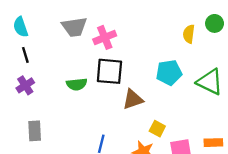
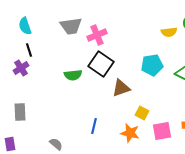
yellow semicircle: (189, 34) -> (169, 32), turned -105
black square: (109, 71) -> (101, 64), turned 30
purple cross: (25, 85) -> (21, 68), moved
gray rectangle: (35, 131) -> (20, 112), moved

